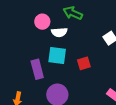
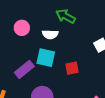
pink circle: (42, 22) -> (22, 28), moved
purple rectangle: (37, 69) -> (24, 69), turned 60

